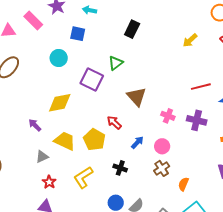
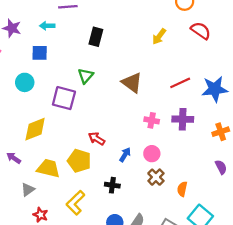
brown triangle: (137, 97) -> (132, 83), moved

